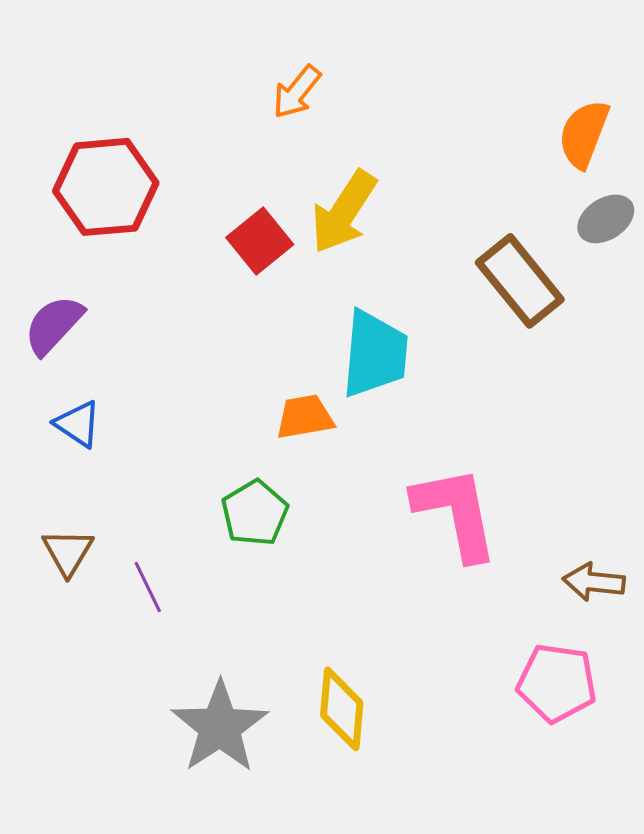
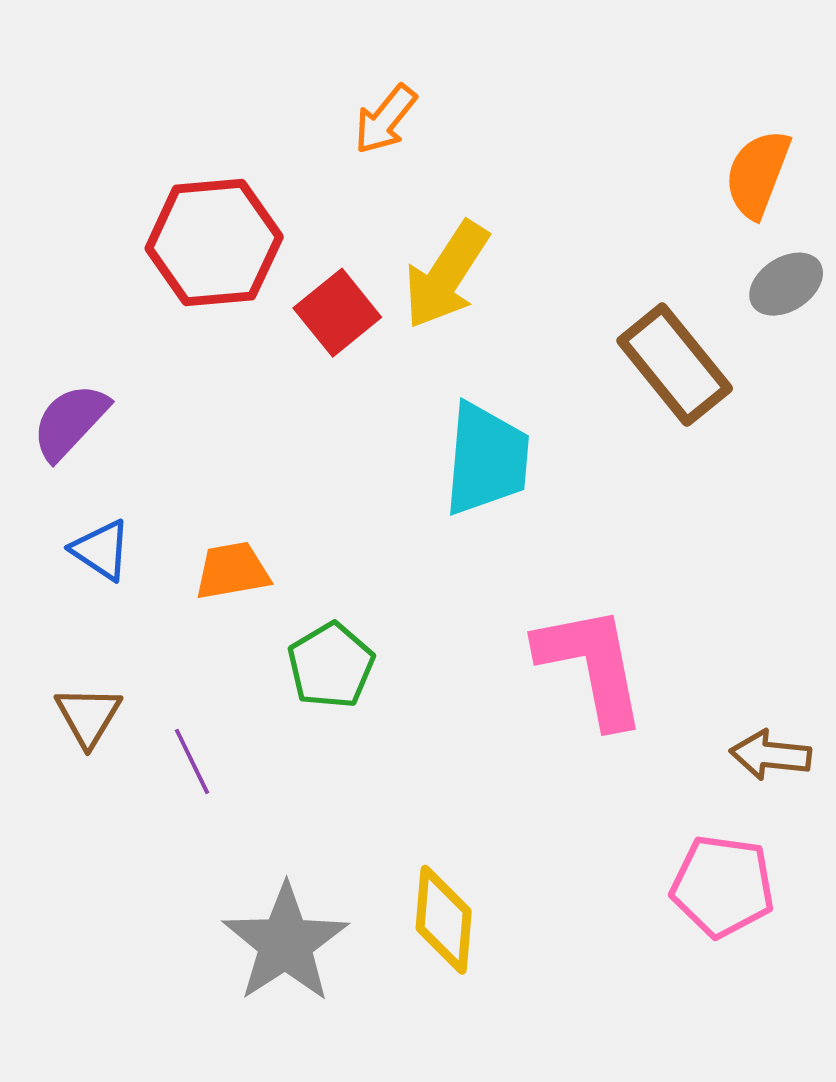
red hexagon: (106, 187) -> (214, 243), moved
orange trapezoid: (305, 417) -> (232, 571), moved

